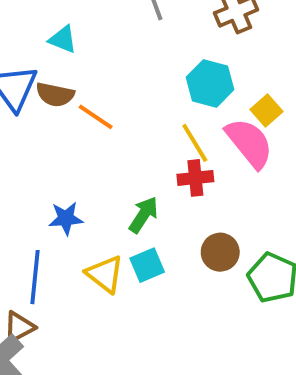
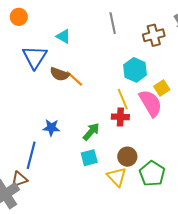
brown semicircle: (55, 95) -> (59, 74), moved
yellow triangle: (105, 274) -> (117, 177), moved

